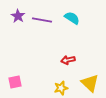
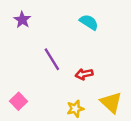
purple line: (42, 20) -> (52, 59), moved, turned 48
pink square: (15, 82) -> (19, 101), turned -32

